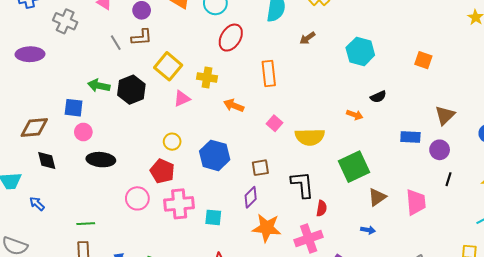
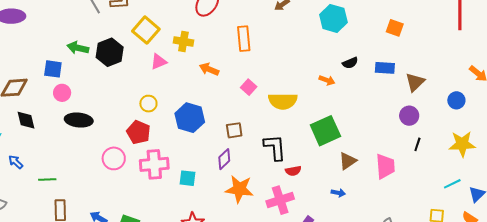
blue rectangle: (410, 137) -> (385, 68), moved
red semicircle: (322, 208) -> (293, 171), turned 70
green line: (86, 224) -> (47, 180), moved

